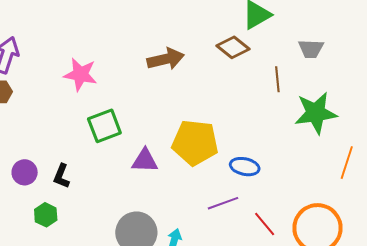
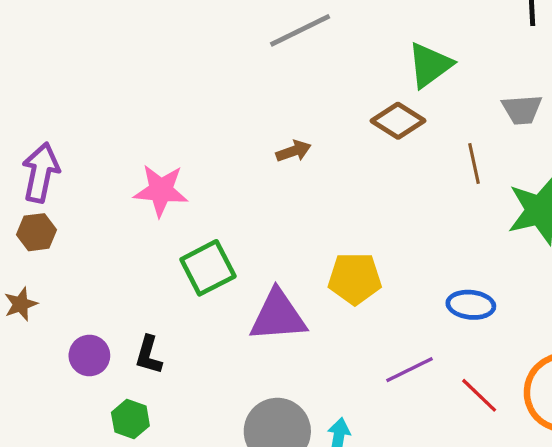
brown arrow: (166, 59) -> (293, 151), size x0.6
yellow pentagon: (195, 143) -> (355, 278), size x0.7
purple triangle: (145, 161) -> (278, 316), size x1.4
blue ellipse: (245, 167) -> (471, 305), moved

